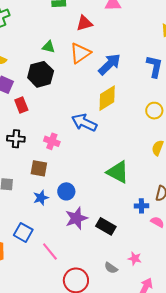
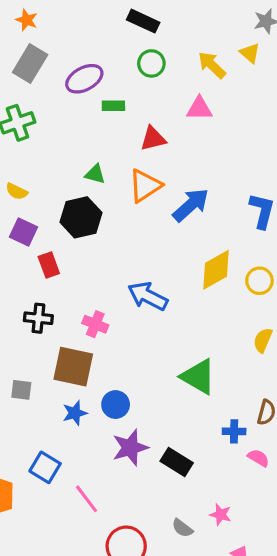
yellow diamond: (107, 98) -> (216, 270), moved
brown square: (39, 168) -> (73, 367), size x1.5

